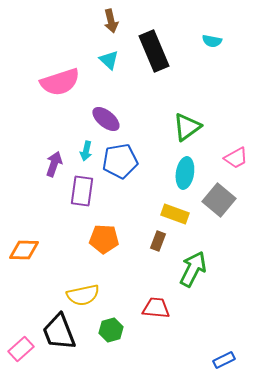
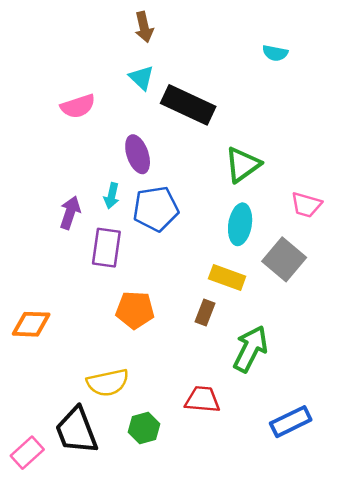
black rectangle: (154, 51) -> (188, 105), moved, turned -42
pink semicircle: (60, 82) -> (78, 106), size x0.7
purple ellipse: (106, 119) -> (138, 154), turned 32
pink trapezoid: (236, 158) -> (306, 205), turned 45
blue rectangle: (224, 360) -> (291, 422), moved, size x1.4

